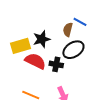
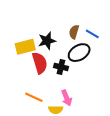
blue line: (80, 22) -> (92, 34), moved
red semicircle: (35, 61) -> (40, 63), turned 45

